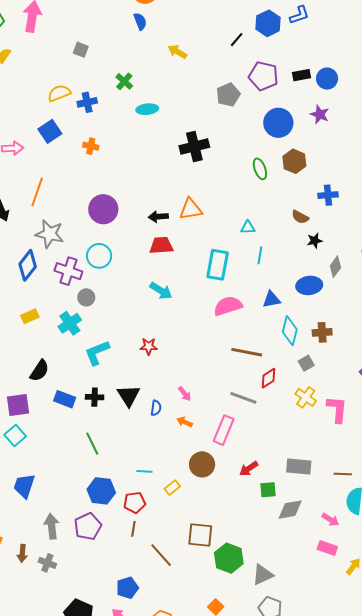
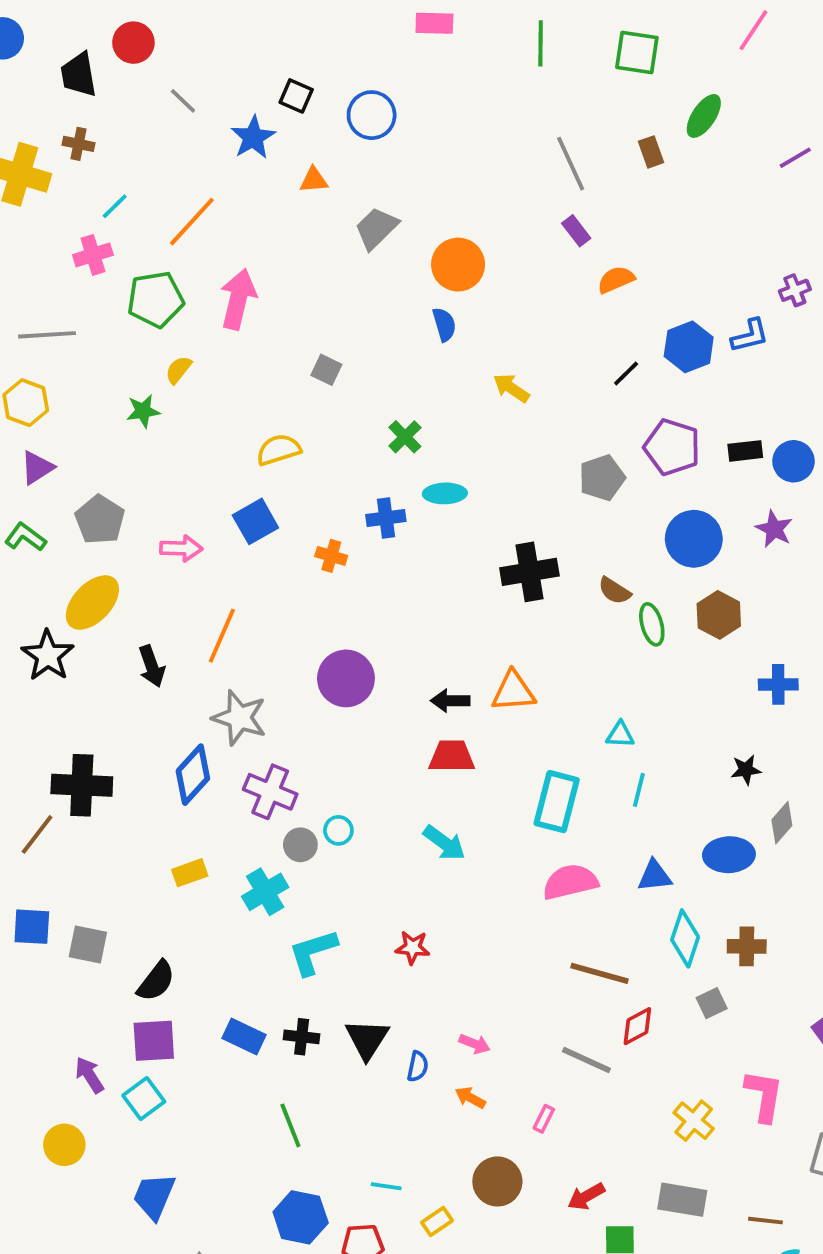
blue cross: (87, 102) -> (386, 518), moved
brown semicircle: (300, 217) -> (614, 591), moved
cyan circle: (99, 256) -> (338, 830), moved, size x0.6
black semicircle: (40, 371) -> (156, 981), moved
pink arrow: (185, 394) -> (475, 1044), turned -35
yellow cross: (306, 397) -> (694, 1121), moved
pink rectangle: (224, 430) -> (544, 1119), size x0.5

